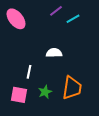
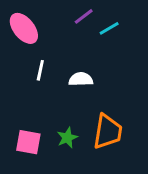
white line: (29, 72) -> (40, 70), moved

